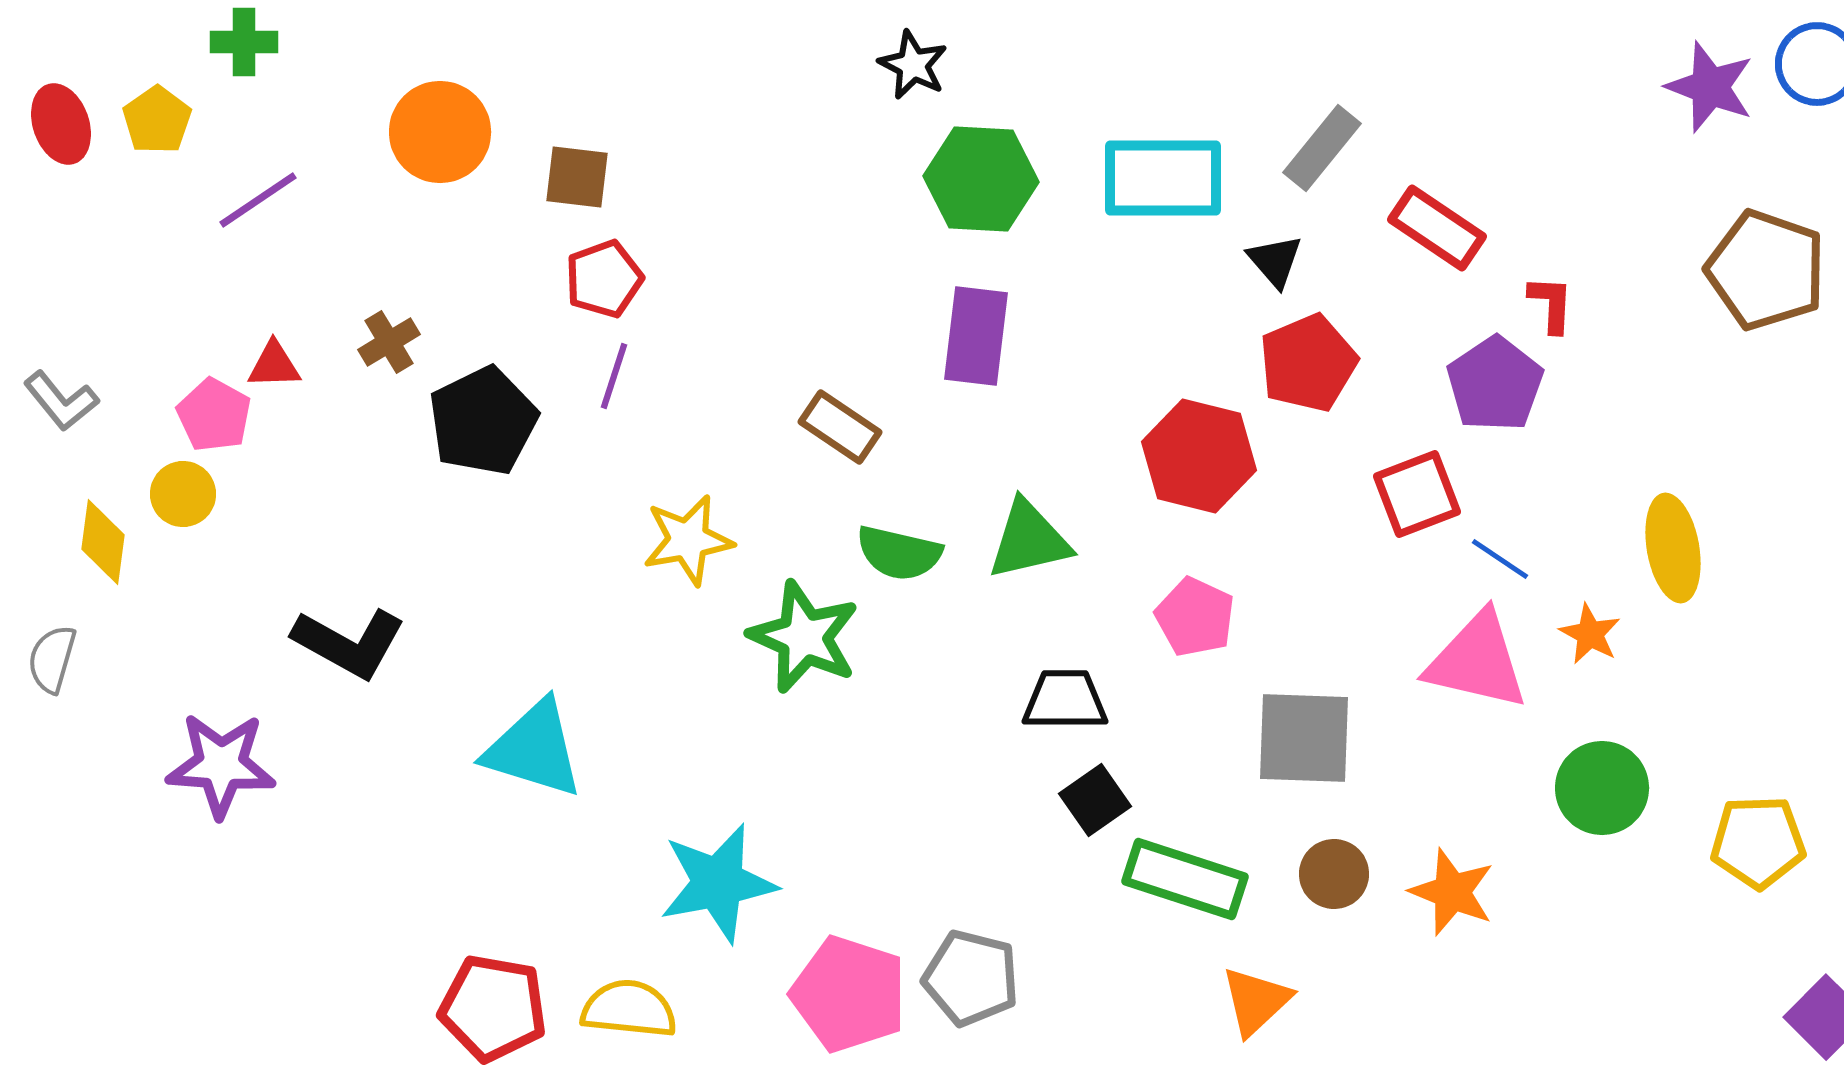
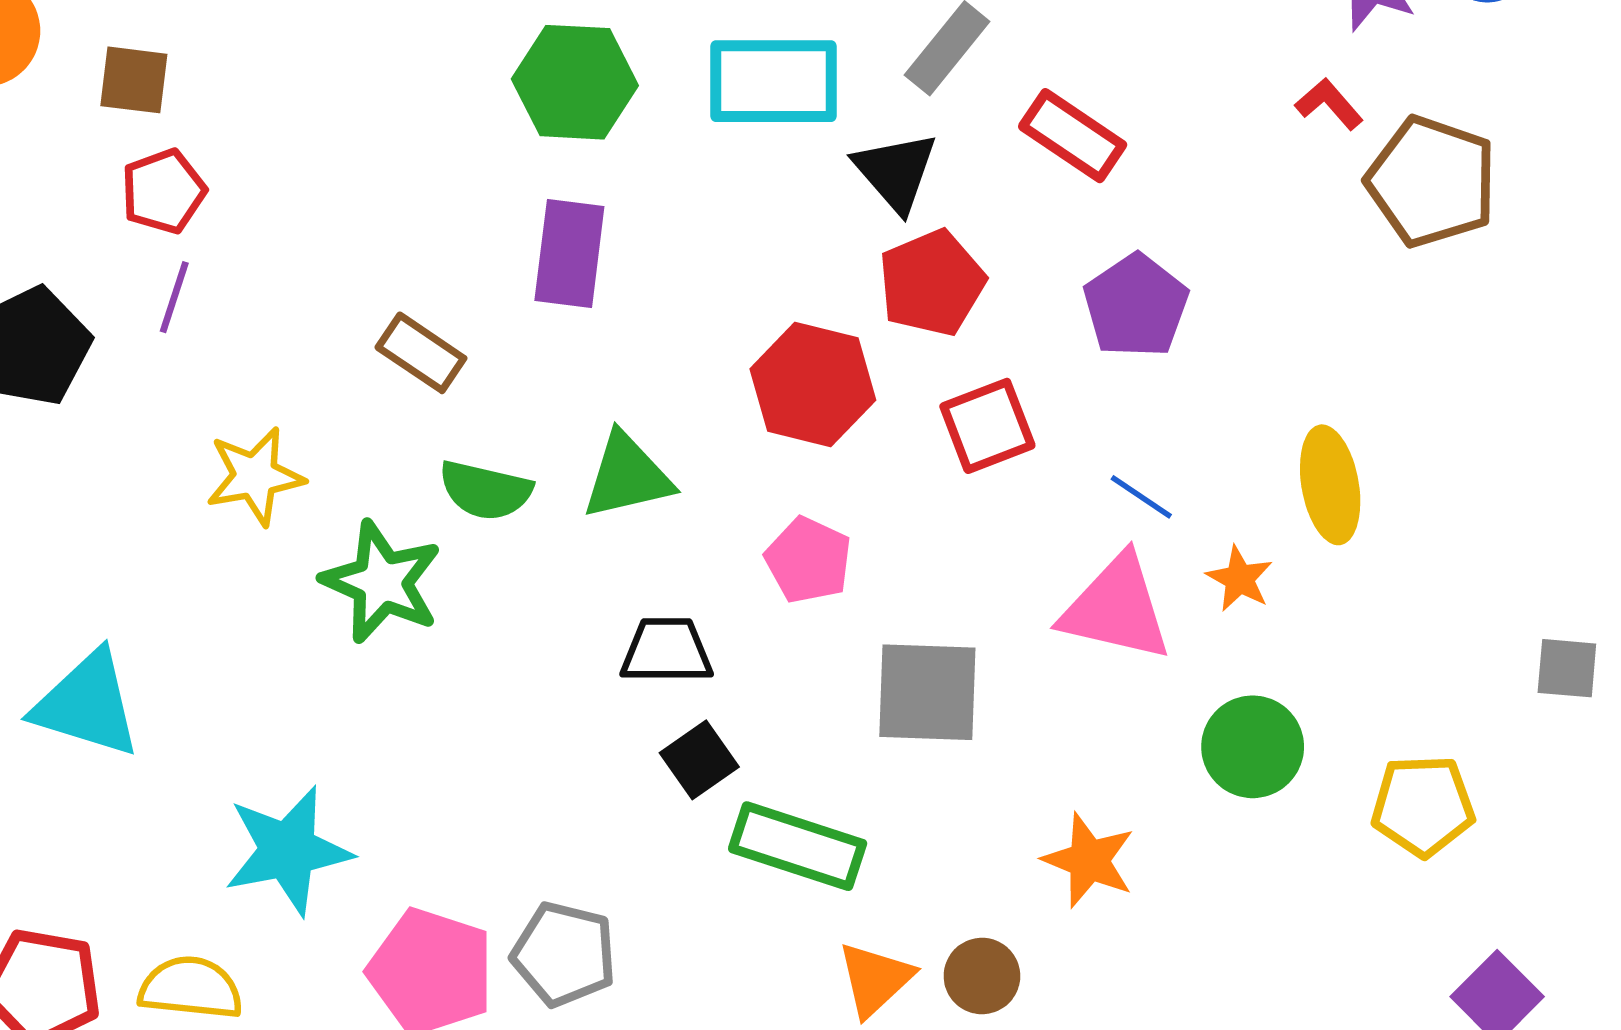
black triangle: (1275, 261) -> (896, 172), size x1.4
red L-shape: (1551, 304) -> (1329, 104), moved, turned -44
red square: (1417, 494) -> (987, 426), moved
brown circle: (1334, 874) -> (982, 976), moved

